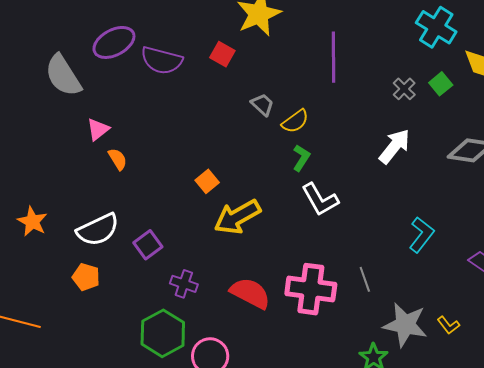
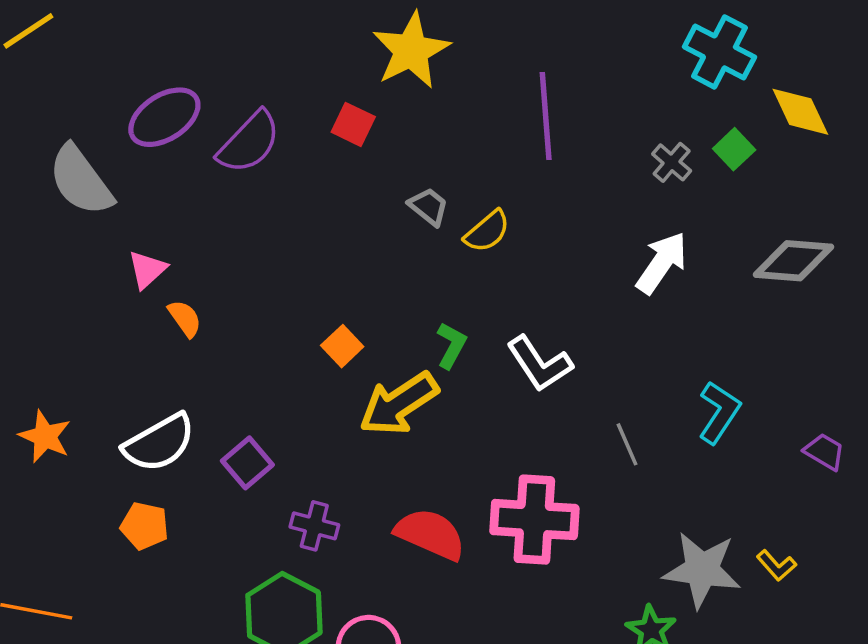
purple semicircle: (162, 60) -> (249, 142), turned -57
green L-shape: (301, 158) -> (451, 345), moved
gray line: (365, 279) -> (627, 444), moved

